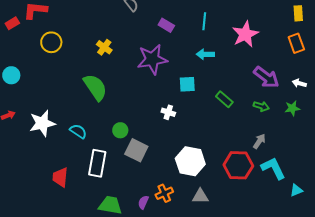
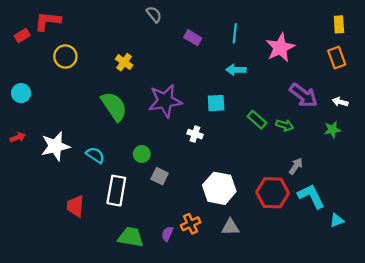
purple star: (152, 59) -> (165, 101), moved
green arrow: (261, 106) -> (285, 125), moved
gray square: (136, 150) -> (160, 176), size x0.7

